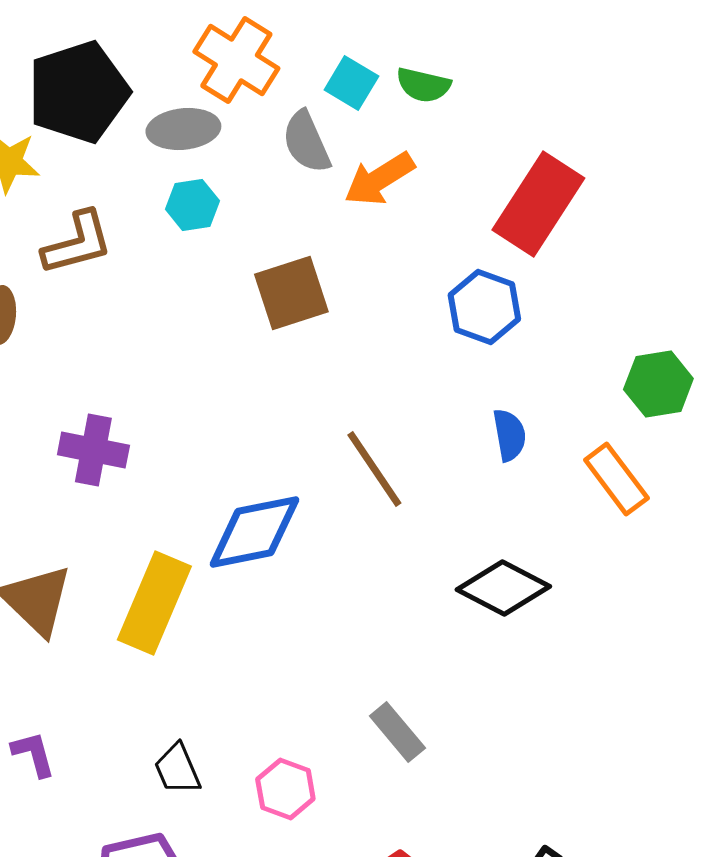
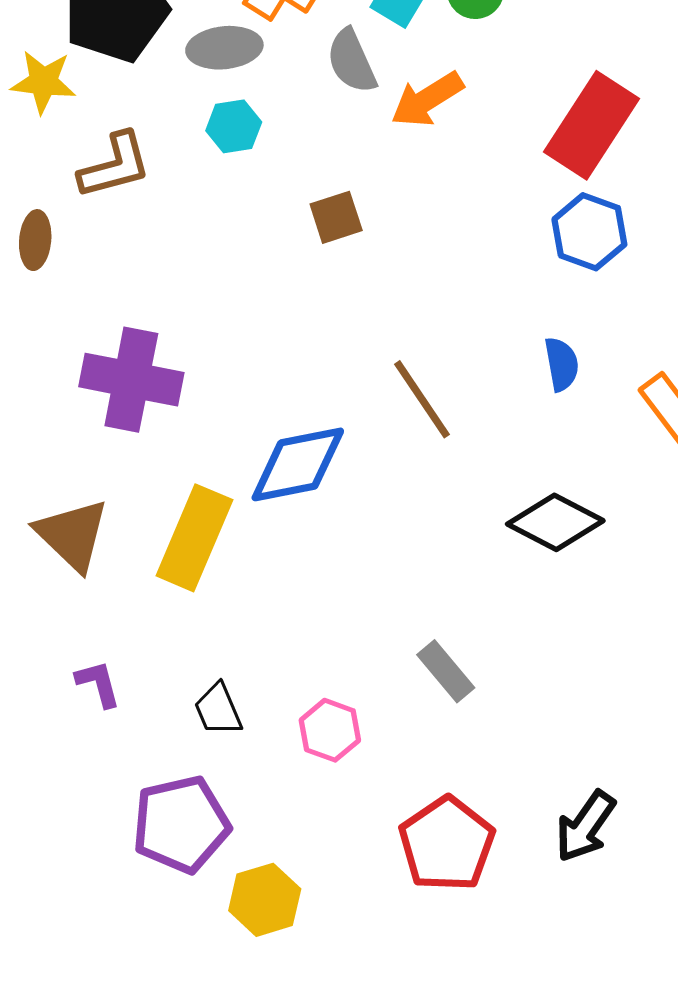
brown square: (291, 293) -> (336, 217), size x0.7
blue hexagon: (484, 307) -> (589, 232), moved
purple cross: (93, 450) -> (131, 380), size x1.4
purple L-shape: (33, 754) -> (98, 684), moved

